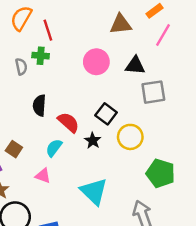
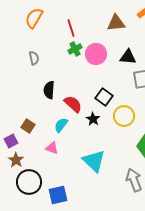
red line: (48, 30) -> (71, 28), moved
green cross: (41, 56) -> (75, 49), moved, turned -32

